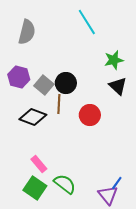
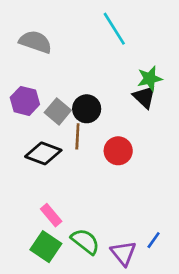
gray semicircle: (27, 32) -> (35, 42), turned -85
black triangle: (118, 86) -> (144, 97), moved
purple triangle: (108, 195) -> (123, 253), moved

